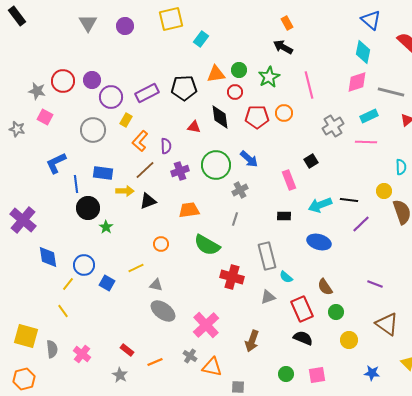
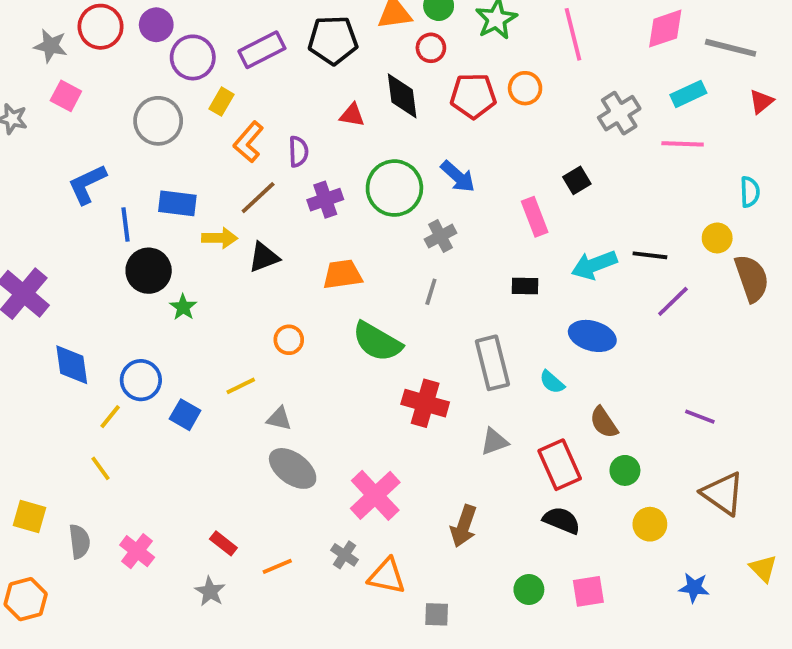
cyan semicircle: (286, 277) -> (552, 382), moved
yellow square: (26, 336) -> (29, 517), size x0.7

